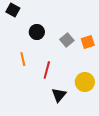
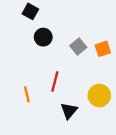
black square: (13, 10) -> (30, 11), moved
orange line: (23, 59) -> (27, 94), moved

